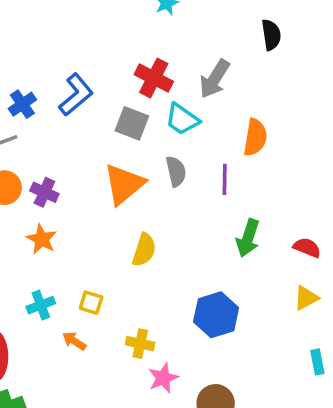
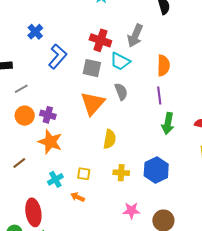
blue cross: (22, 104) -> (35, 32), moved
purple line: (225, 179) -> (159, 96), moved
orange star: (42, 239) -> (50, 142), size x1.4
yellow cross: (140, 344) -> (121, 173), moved
pink star: (163, 378) -> (131, 211), turned 30

